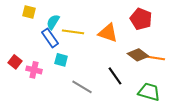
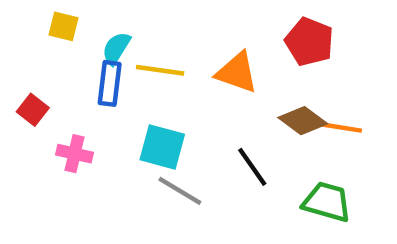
blue rectangle: (50, 38) -> (110, 83), turned 42
cyan square: (61, 60) -> (162, 147), moved, size x1.5
red square: (15, 62) -> (33, 110), moved

